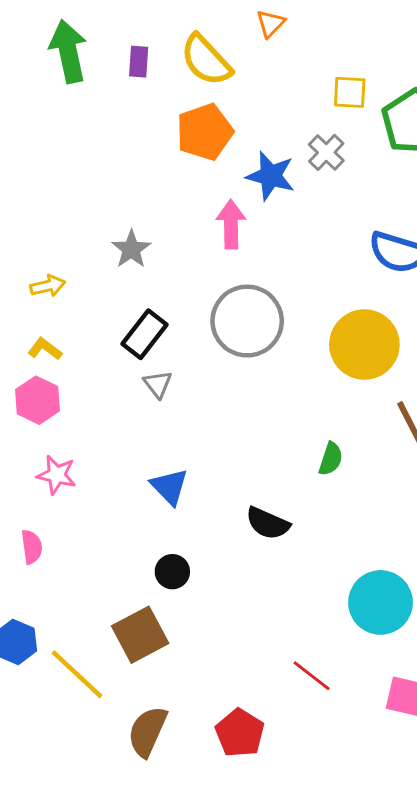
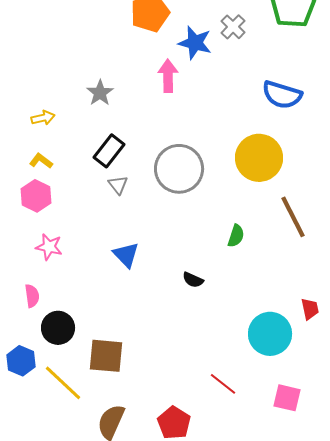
gray circle: (247, 321) -> (179, 169), moved
black semicircle: (268, 523) -> (193, 280), size x0.7
black circle: (172, 572) -> (58, 328), moved, size x1.4
brown square: (140, 635) -> (106, 356), turned 33

